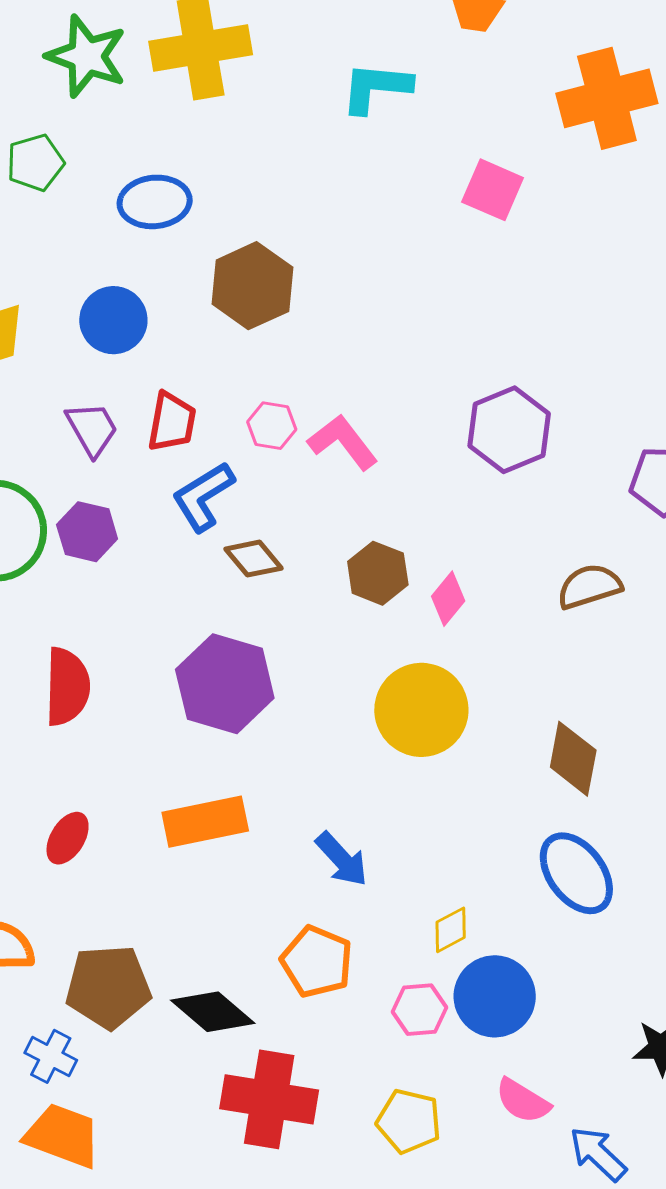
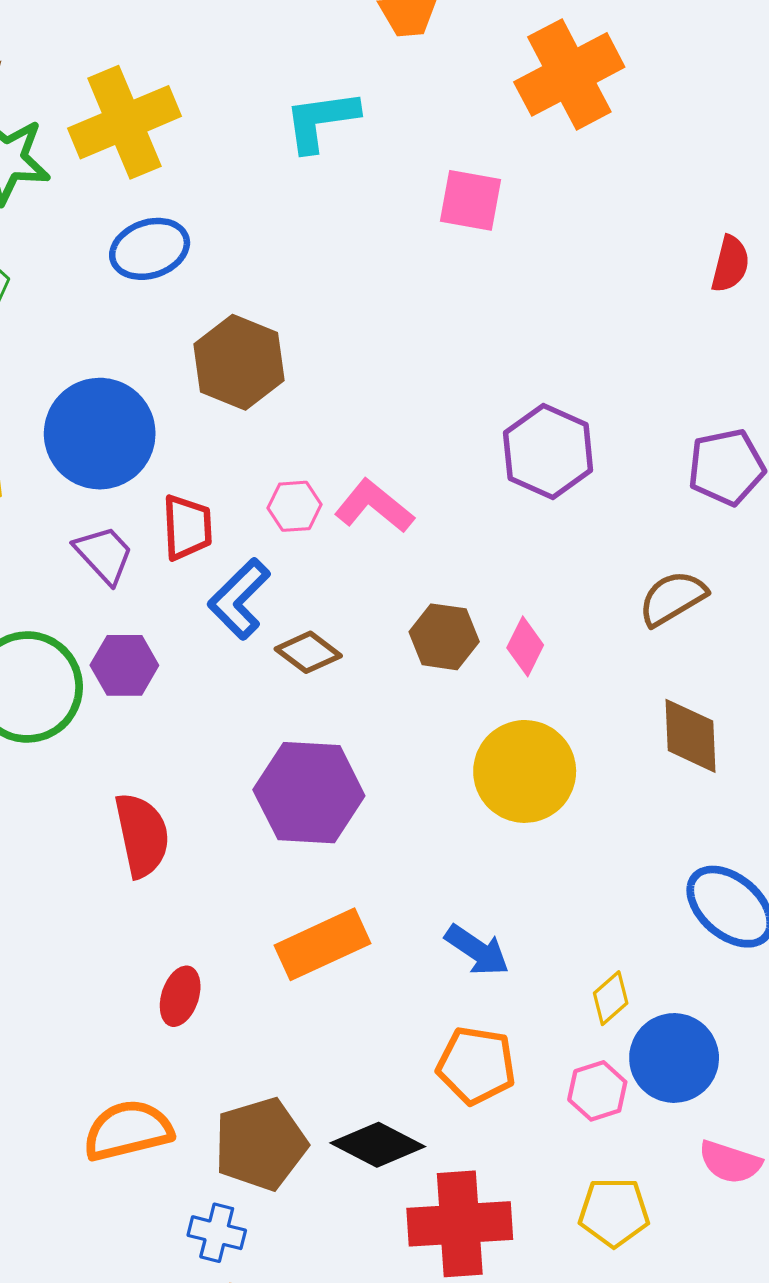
blue ellipse: (155, 202) -> (150, 249), moved
blue circle: (113, 320) -> (100, 434), size x1.5
brown diamond: (573, 759) -> (691, 736), moved

